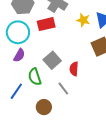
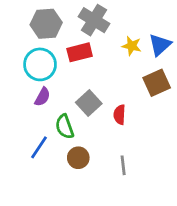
gray line: (63, 89) -> (123, 165), moved, turned 32
brown circle: (44, 107) -> (78, 158), moved

